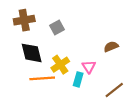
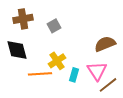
brown semicircle: (111, 47) -> (105, 44), size x1.5
black diamond: (32, 53) -> (17, 50), moved
pink triangle: (89, 67) -> (97, 71), moved, size x1.5

